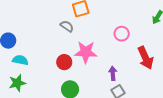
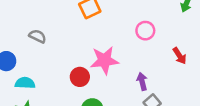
gray semicircle: (67, 26) -> (38, 36), moved
red arrow: (146, 58) -> (180, 56), size x0.6

